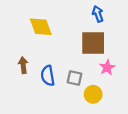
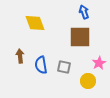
pink star: (107, 67) -> (99, 63), moved
yellow circle: (93, 94) -> (88, 81), moved

